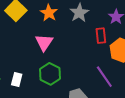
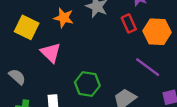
pink triangle: (44, 42) -> (51, 53), moved

